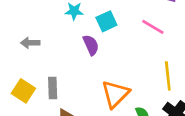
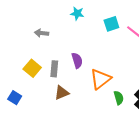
cyan square: (106, 21) -> (111, 24), moved
purple semicircle: (91, 45) -> (77, 60), moved

